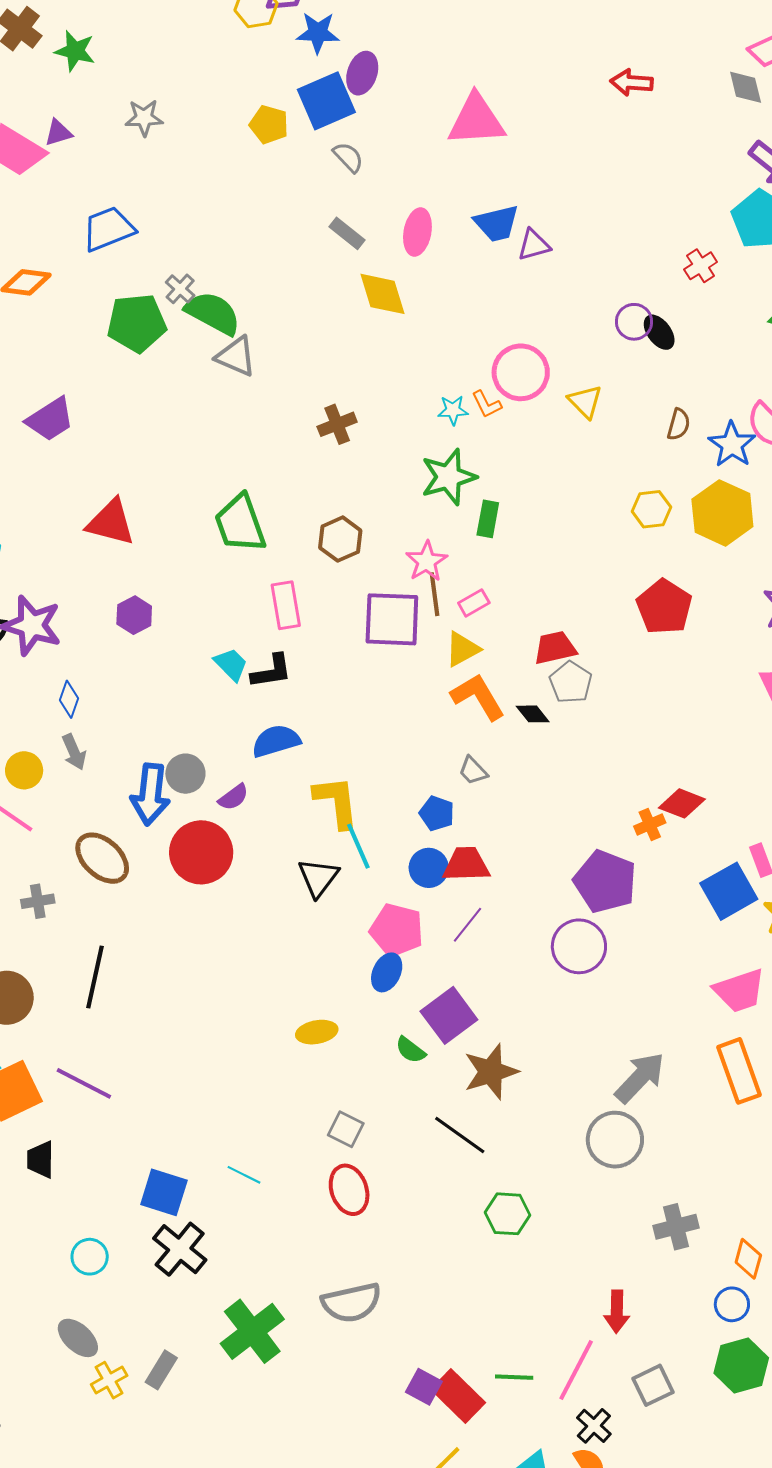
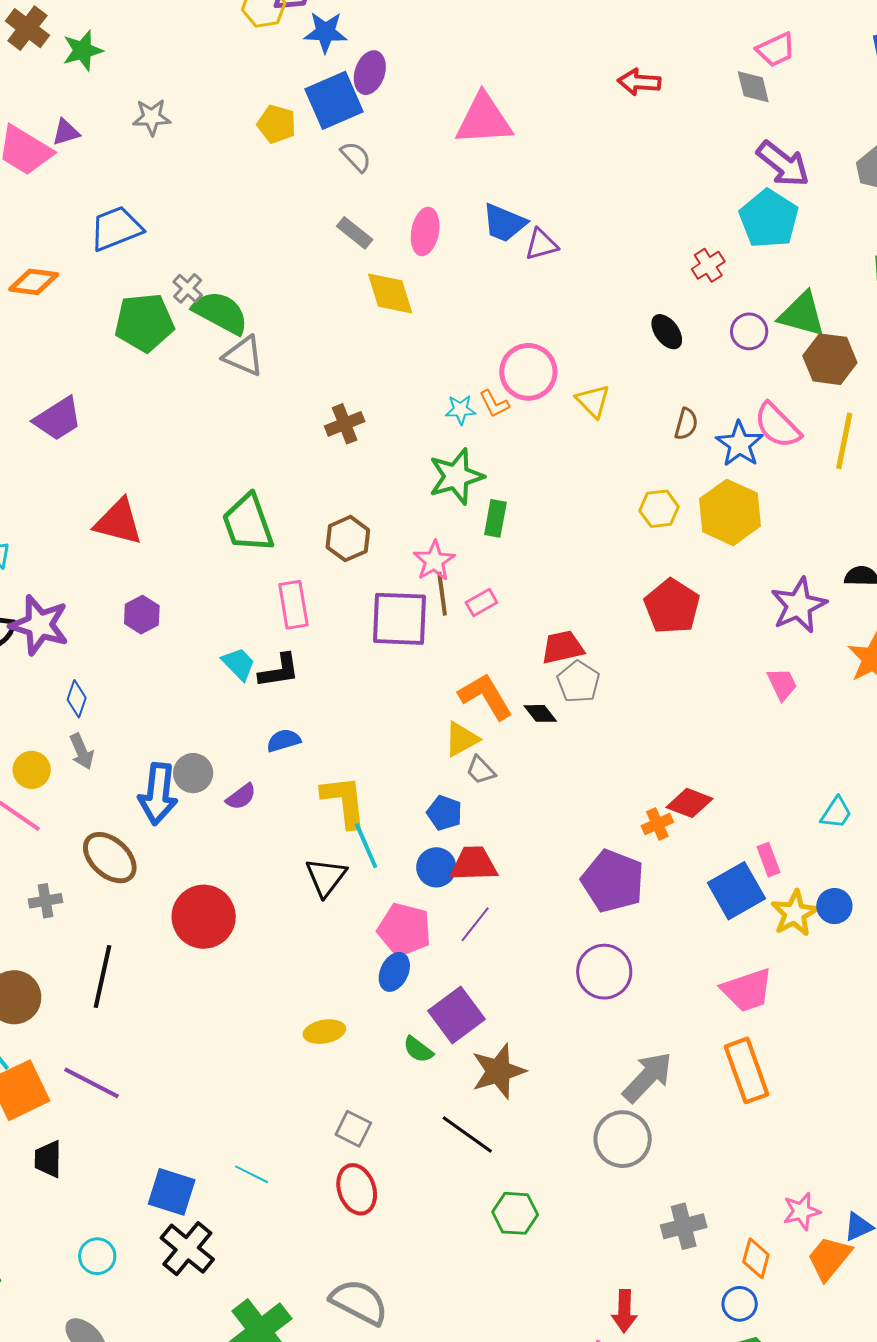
green star: (75, 51) -> (83, 50), turned -30
blue trapezoid: (497, 223) -> (504, 223), turned 36
purple circle: (634, 322) -> (749, 331), moved
yellow triangle: (462, 649) -> (461, 739), moved
blue semicircle: (276, 741) -> (284, 740), size x0.7
red circle: (201, 852) -> (204, 917), moved
purple circle: (579, 946) -> (604, 972), moved
gray semicircle: (351, 1303) -> (359, 1302), turned -140

